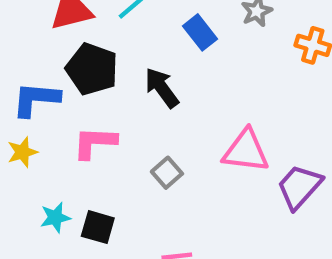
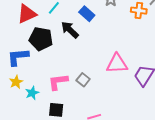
black arrow: (162, 88) -> (70, 30), moved
pink L-shape: (95, 143) -> (58, 82), moved
cyan star: (55, 218) -> (32, 93), moved

